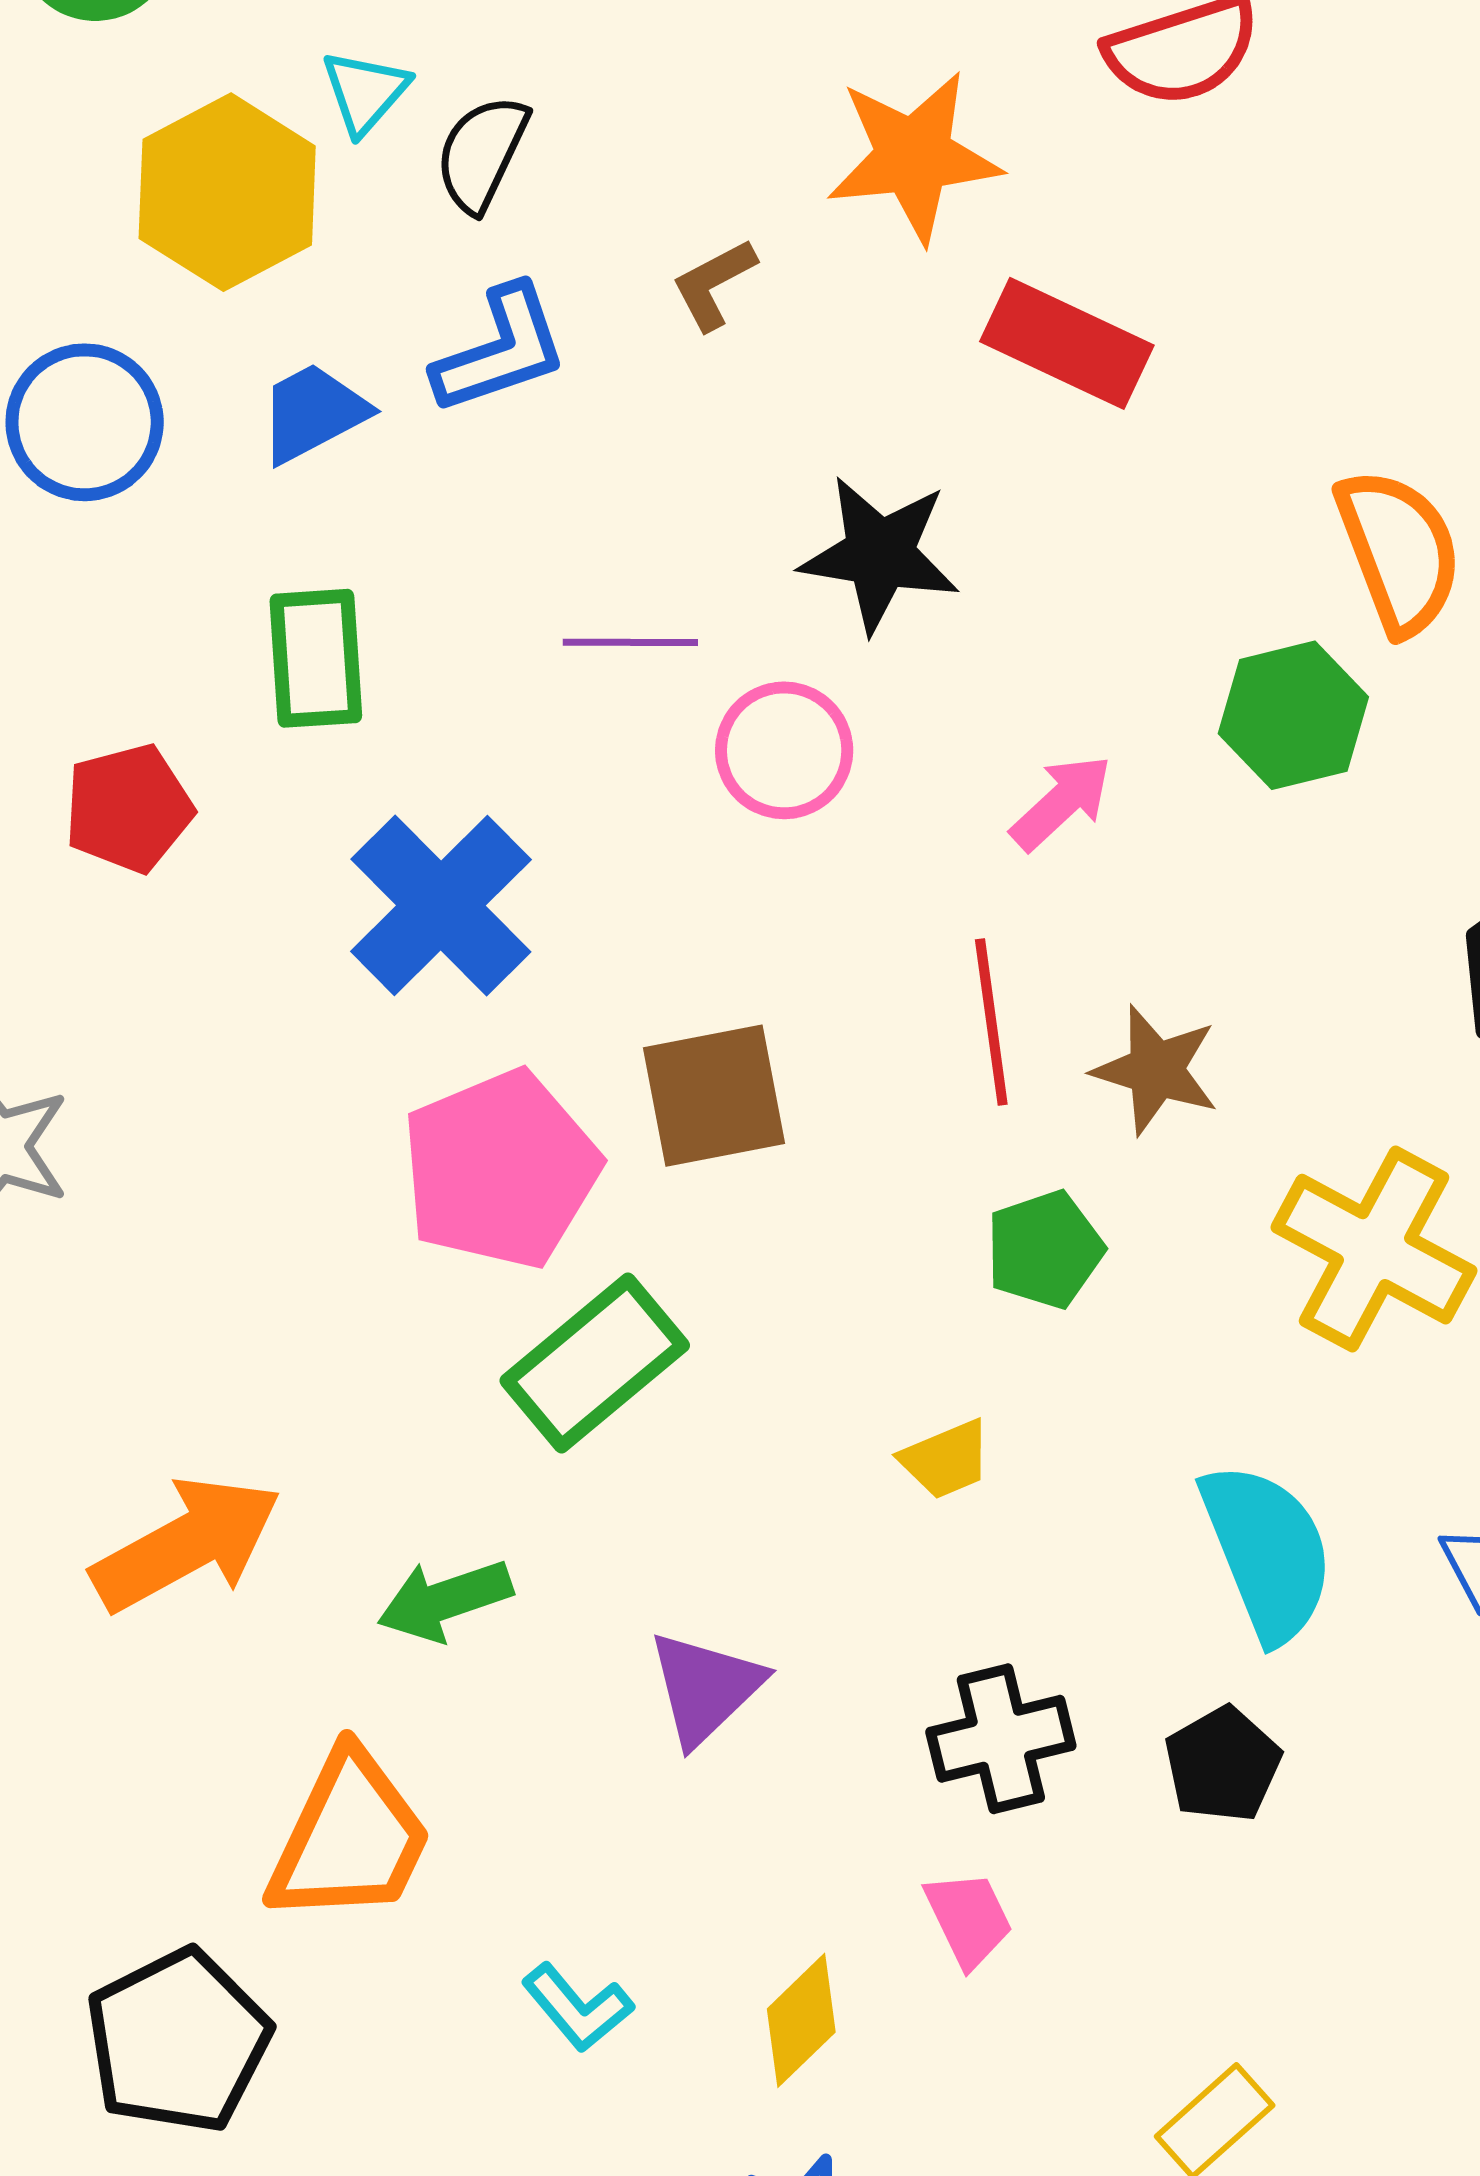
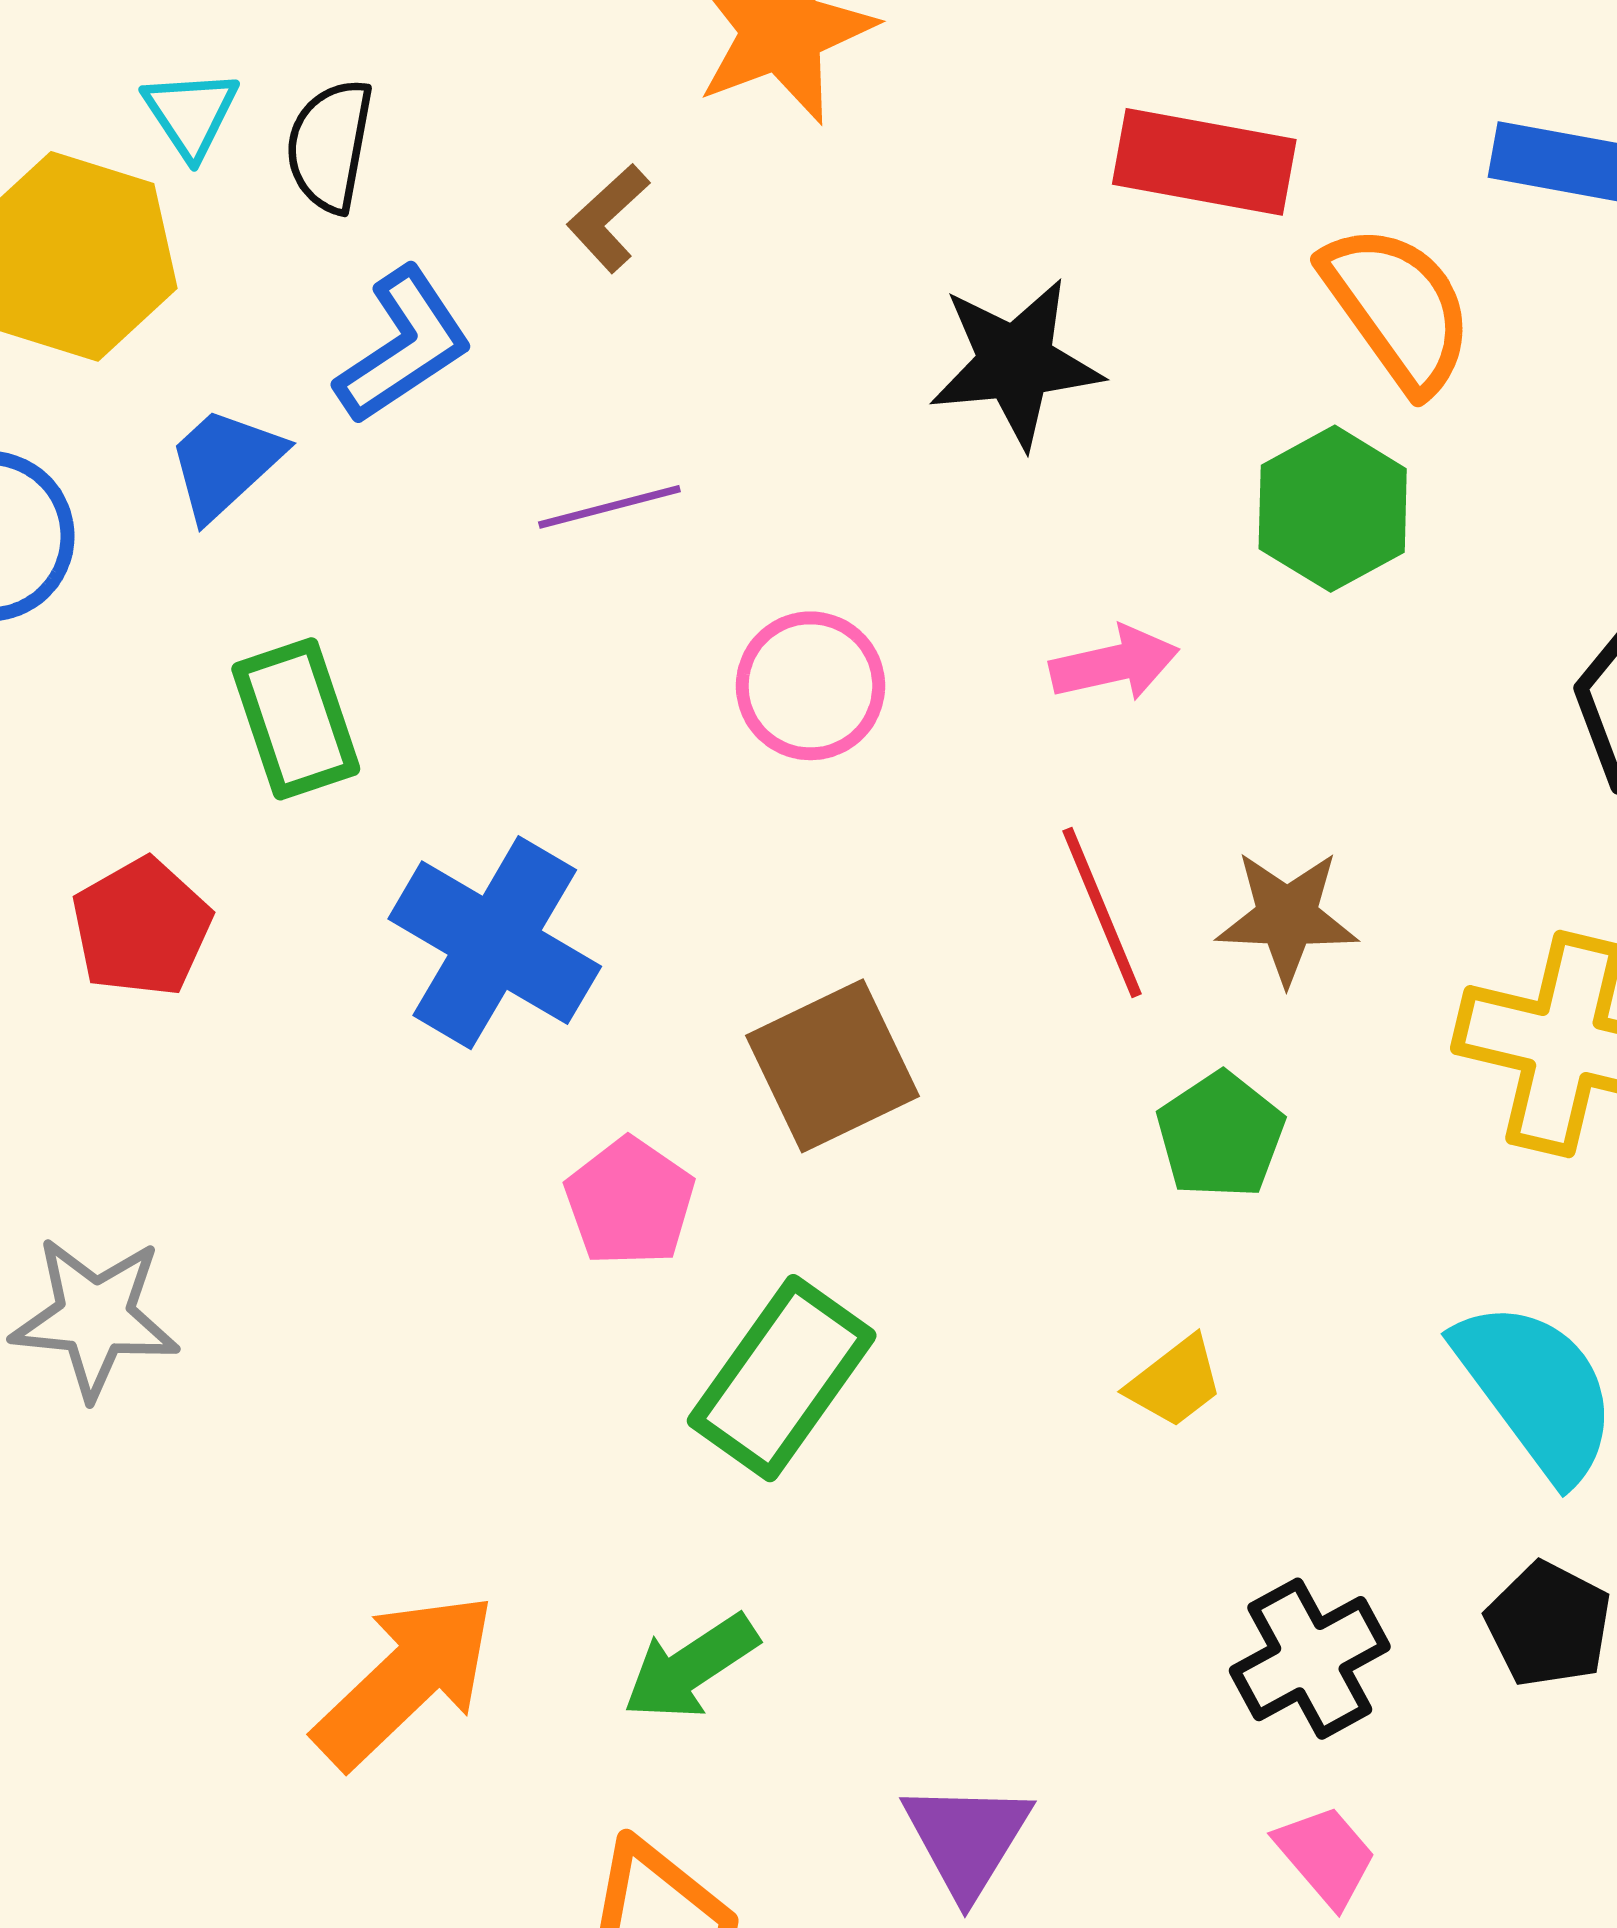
red rectangle: (1067, 343) -> (1204, 162), moved
black star: (880, 554) -> (1015, 363), moved
purple line: (630, 642) -> (609, 507), moved
pink arrow: (1061, 802) -> (1114, 664), turned 45
pink pentagon: (500, 1169) -> (630, 1202), size x0.6
purple triangle: (705, 1688) -> (967, 1839), moved

